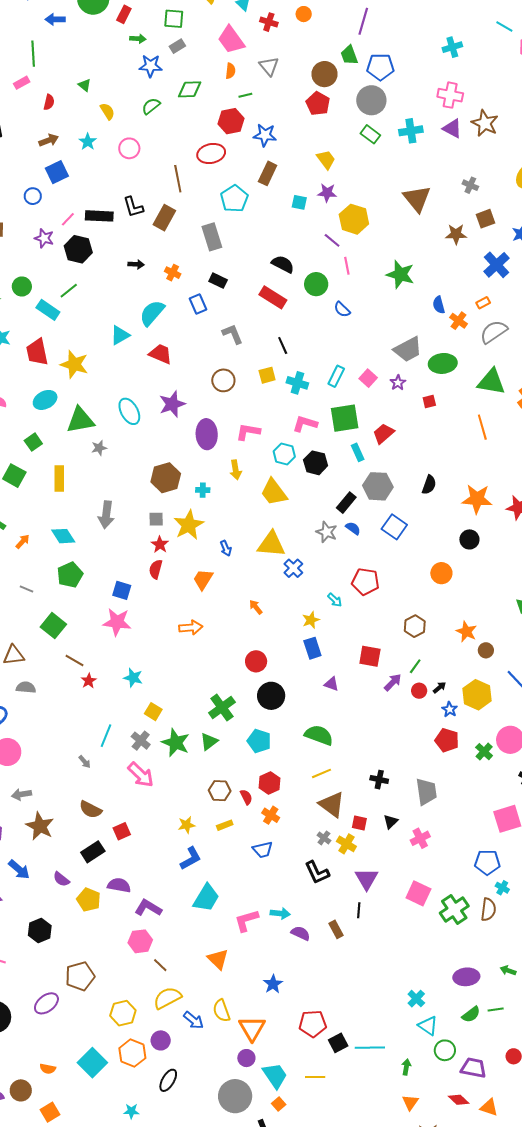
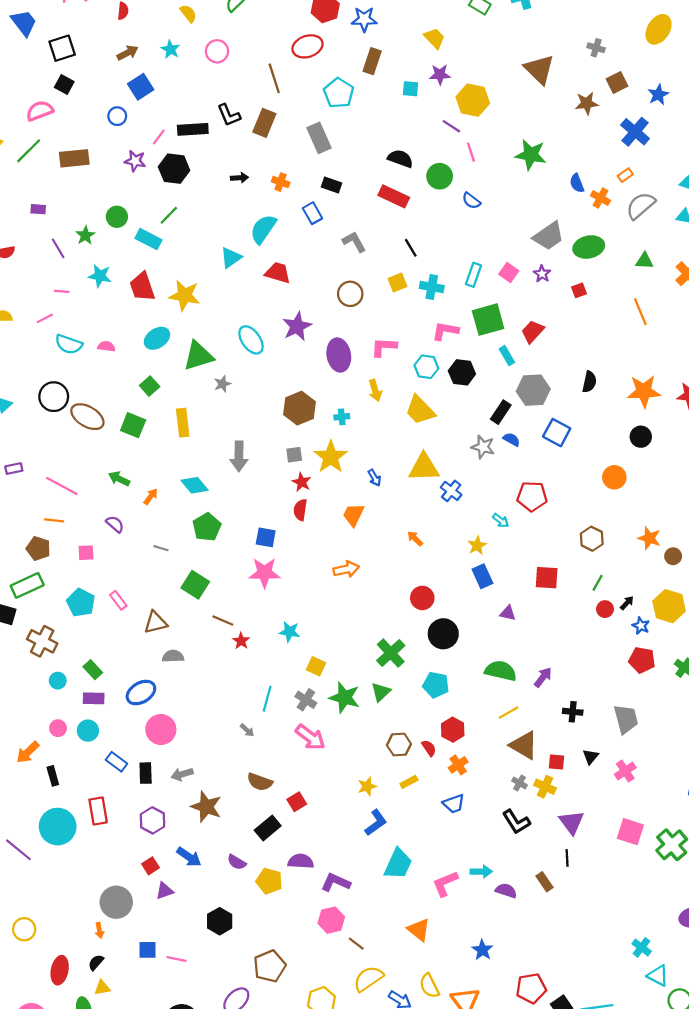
green triangle: (491, 382) -> (644, 261), size x0.6
purple arrow: (393, 682) -> (543, 677), moved
orange cross: (271, 815) -> (458, 765), turned 30

